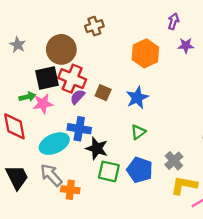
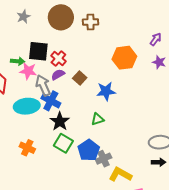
brown circle: (61, 49) -> (61, 17), moved
red cross: (72, 79) -> (58, 58), size x0.7
gray cross: (174, 161) -> (104, 159), moved
gray arrow: (51, 175) -> (43, 85), moved

